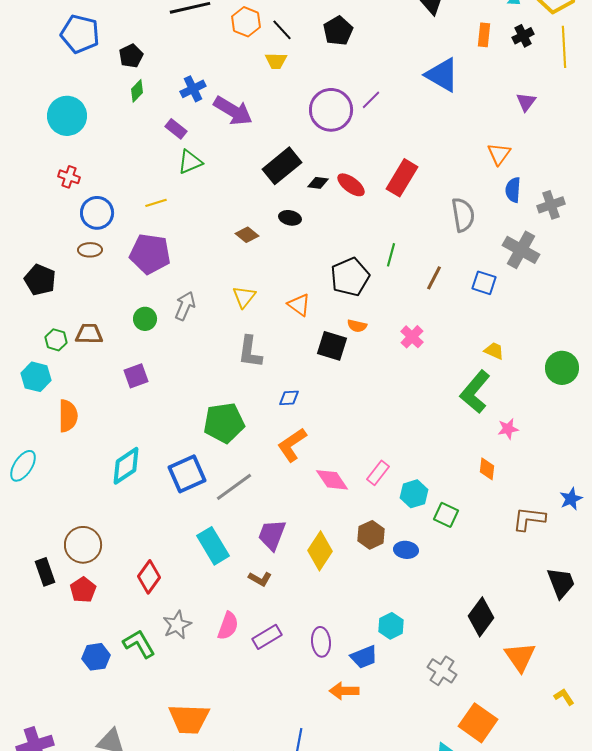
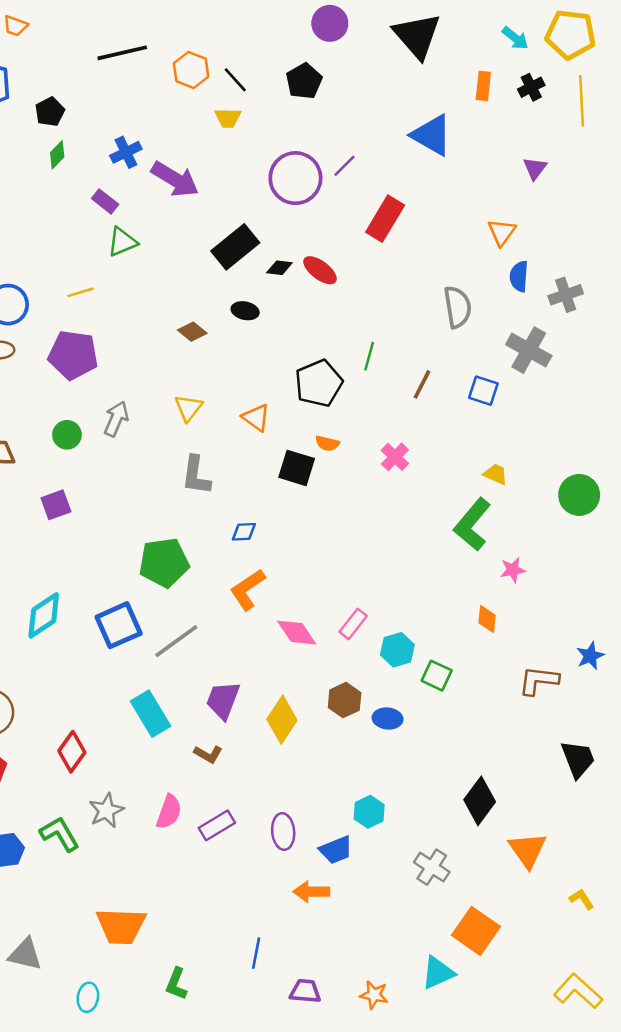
red rectangle: (402, 178) -> (385, 219), moved

